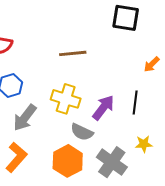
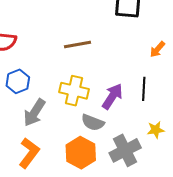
gray cross: (112, 162) -> (125, 150), turned 32

